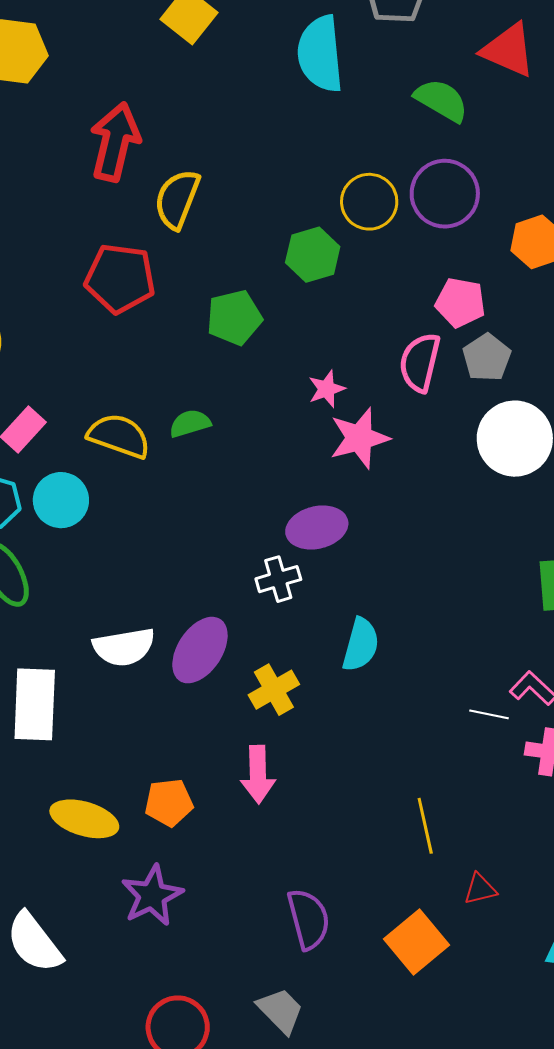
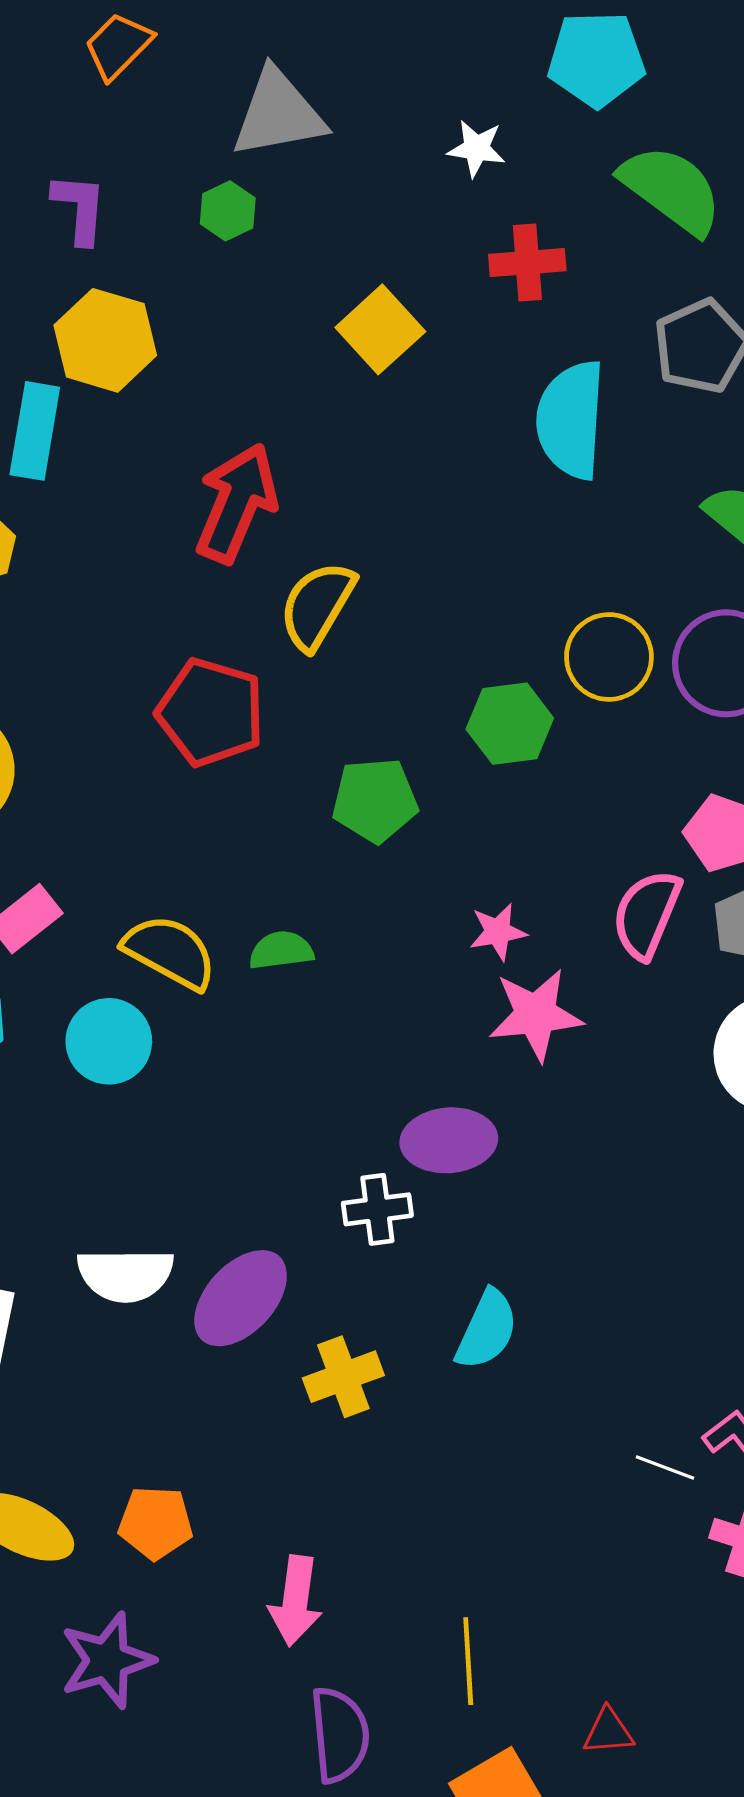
cyan circle: (61, 500) -> (109, 1041), moved
pink arrow: (258, 774) -> (295, 1601), moved
yellow line: (425, 826) -> (468, 1661), moved

